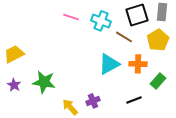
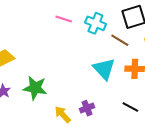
cyan triangle: (109, 64) -> (104, 69), turned -45
black line: (134, 100) -> (130, 107), turned 49

